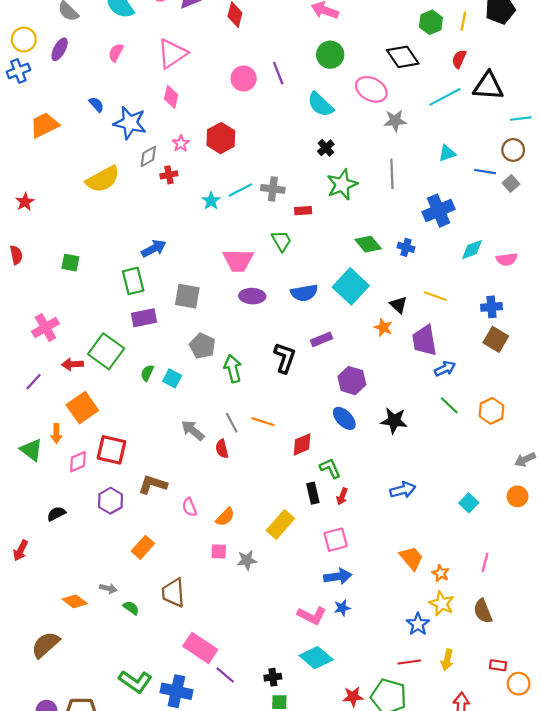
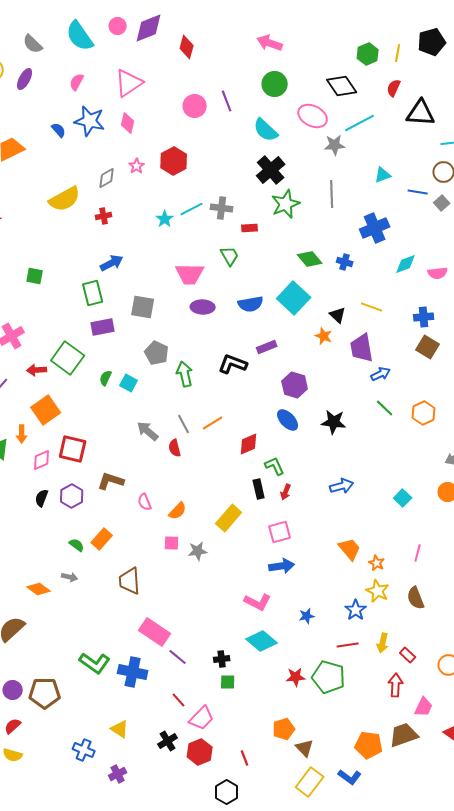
cyan line: (445, 97) -> (360, 123), moved
blue star: (130, 123) -> (90, 121), moved
black cross: (326, 148) -> (271, 170), size x1.8
red cross: (169, 175) -> (104, 216), moved
black L-shape: (285, 358) -> (233, 364), turned -88
orange line: (263, 422) -> (213, 423), turned -50
black semicircle: (56, 514) -> (42, 498), moved, turned -42
green semicircle: (131, 608) -> (77, 545), moved
blue star: (342, 608) -> (307, 616), moved
red rectangle: (498, 665) -> (408, 655), moved, turned 35

